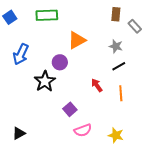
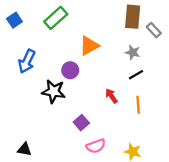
brown rectangle: (116, 14) -> (133, 17), size x1.5
green rectangle: (47, 15) -> (56, 18), turned -40
black star: (45, 81) -> (54, 91), turned -30
black triangle: (19, 133) -> (25, 149), turned 40

